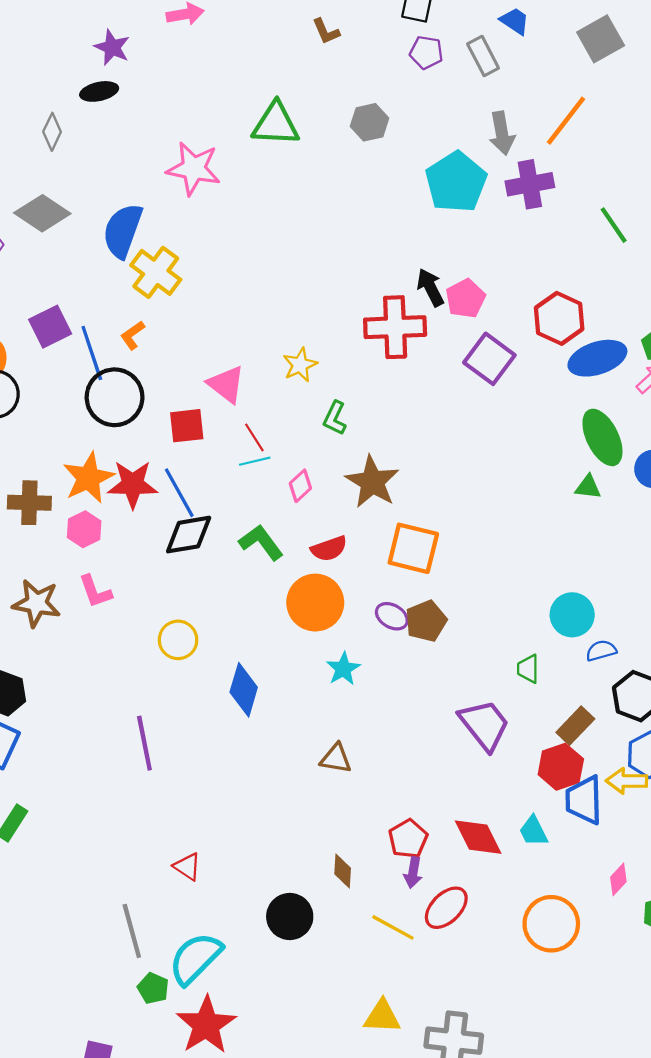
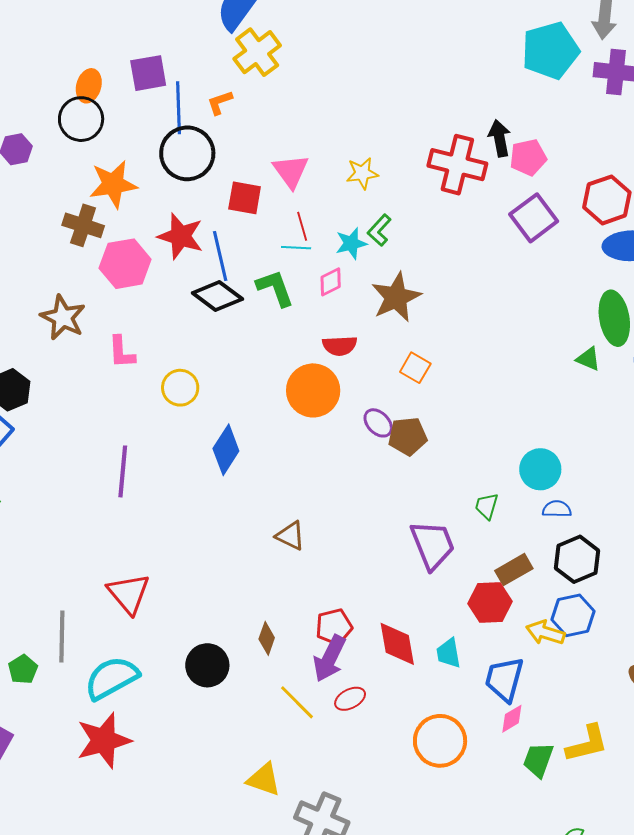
orange star: (88, 478) -> (113, 184), moved
pink hexagon: (84, 529) -> (125, 264), size x1.5
black diamond: (189, 535) -> (217, 296), turned 30
green L-shape: (261, 542) -> (275, 288), moved
orange square: (413, 548) -> (415, 368), size x0.6
pink L-shape: (95, 591) -> (122, 352), moved
cyan star: (343, 669) -> (351, 243), moved
blue trapezoid: (584, 800) -> (504, 679), moved
red triangle: (187, 867) -> (129, 593), size x1.6
purple arrow: (413, 873) -> (330, 658), size x1.6
red ellipse: (446, 908) -> (350, 699), size x0.7
green pentagon: (153, 988) -> (23, 669), moved

